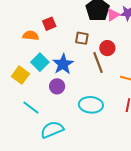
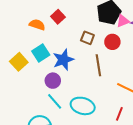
red square: (49, 24) -> (58, 17), turned -32
red circle: (107, 48) -> (112, 42), moved
cyan line: (31, 108) -> (55, 101), moved

